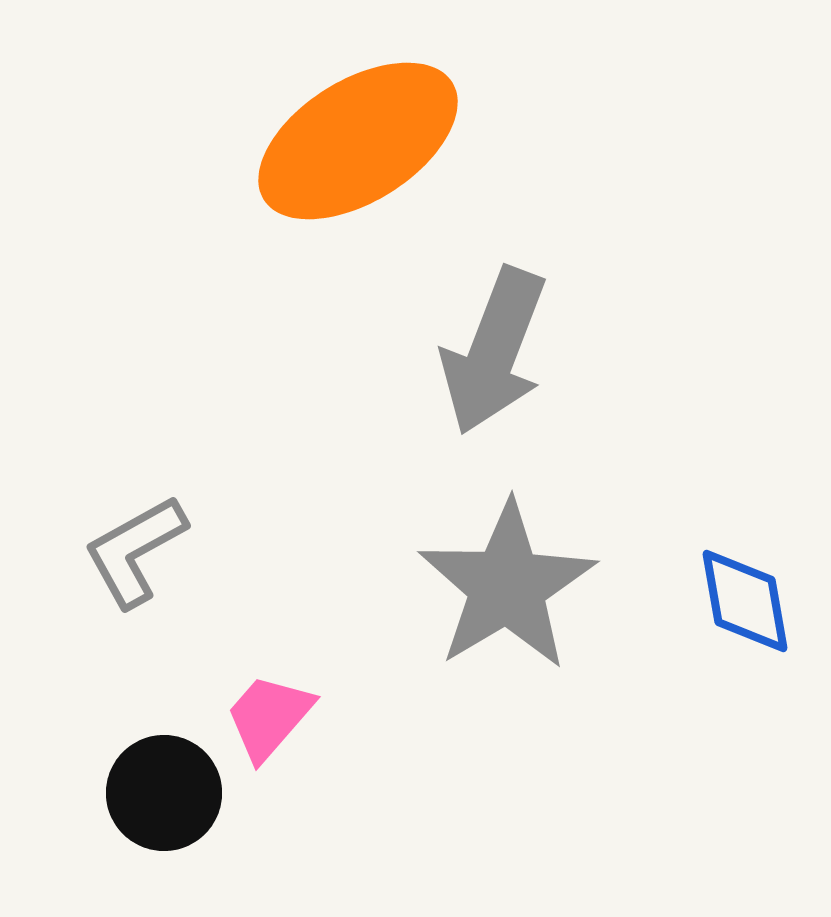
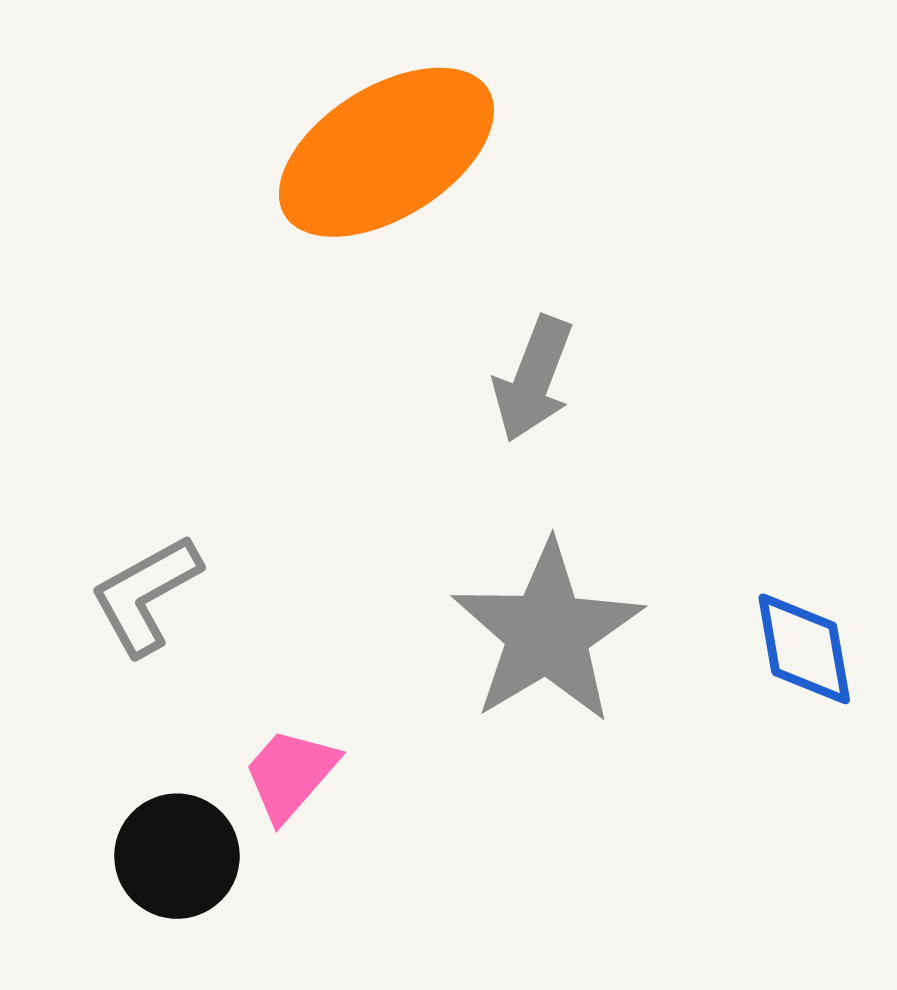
gray arrow: (494, 351) -> (533, 379), size x0.7

